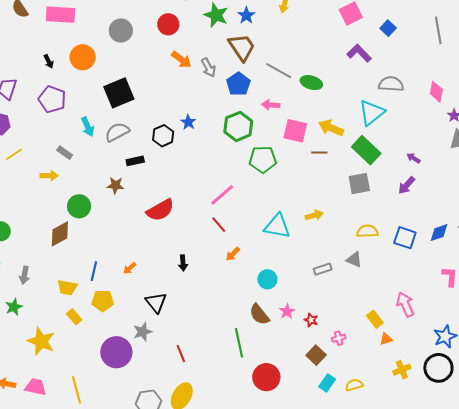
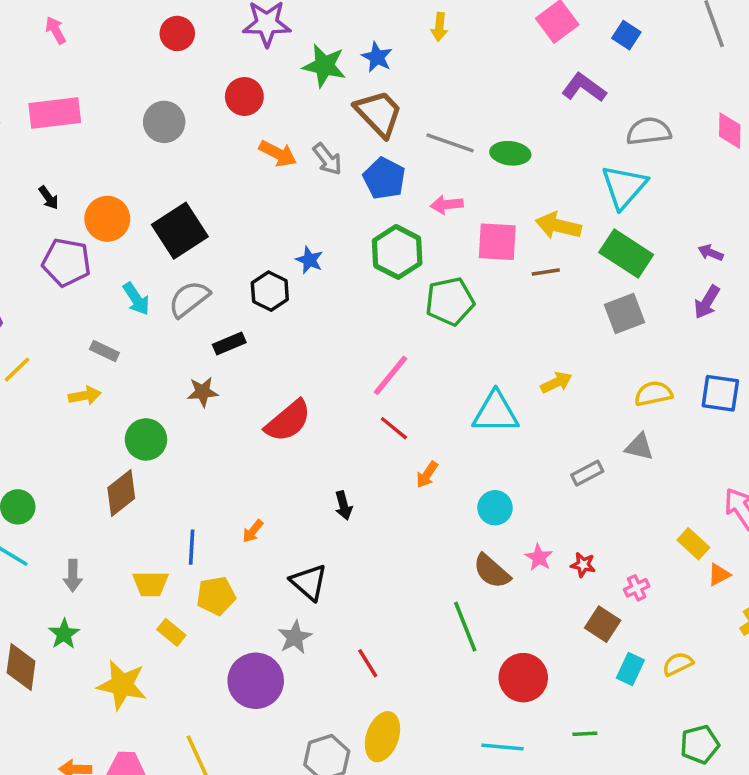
orange circle: (83, 57) -> (107, 219), moved

